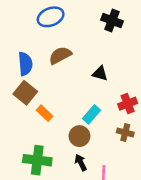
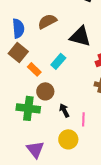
black triangle: (100, 73) -> (80, 36), size x1.6
cyan rectangle: (92, 114) -> (58, 61), moved
brown circle: (79, 136) -> (45, 91), moved

